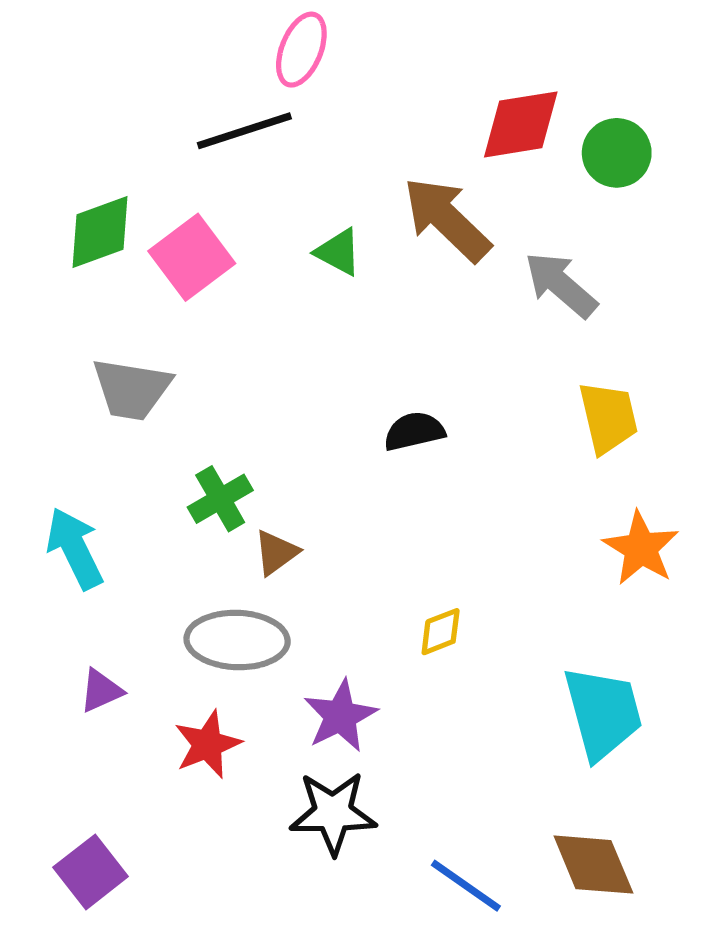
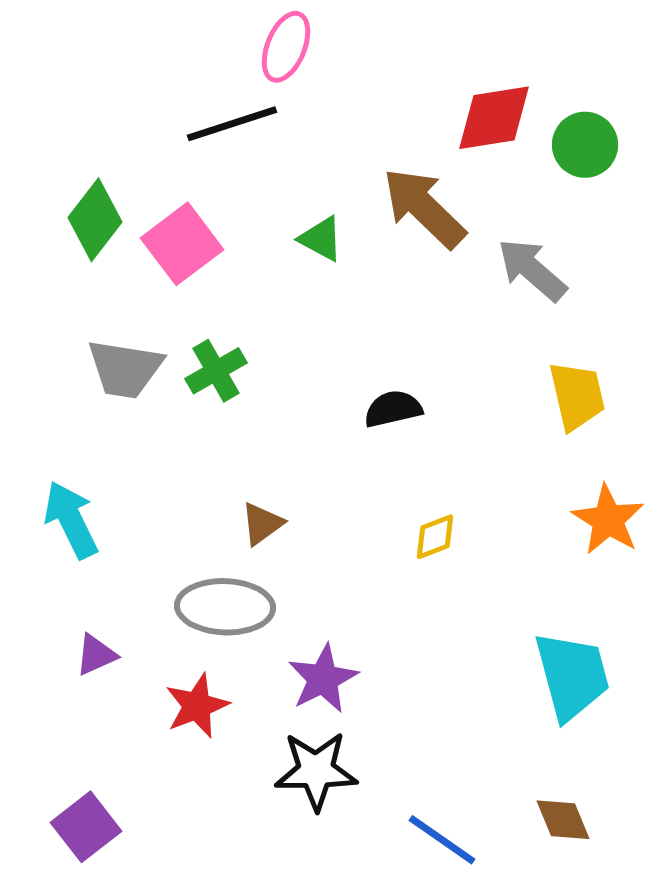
green diamond: (100, 232) -> (95, 220), turned -32
green cross: (220, 499) -> (216, 371), moved
yellow diamond: (441, 632) -> (435, 537), moved
brown diamond: (593, 865) -> (563, 820), size x0.7

